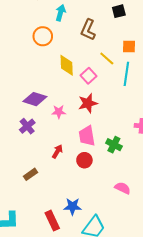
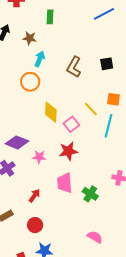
cyan arrow: (61, 13) -> (40, 59), moved
brown L-shape: (88, 30) -> (74, 67), moved
red circle: (84, 160) -> (35, 225), moved

